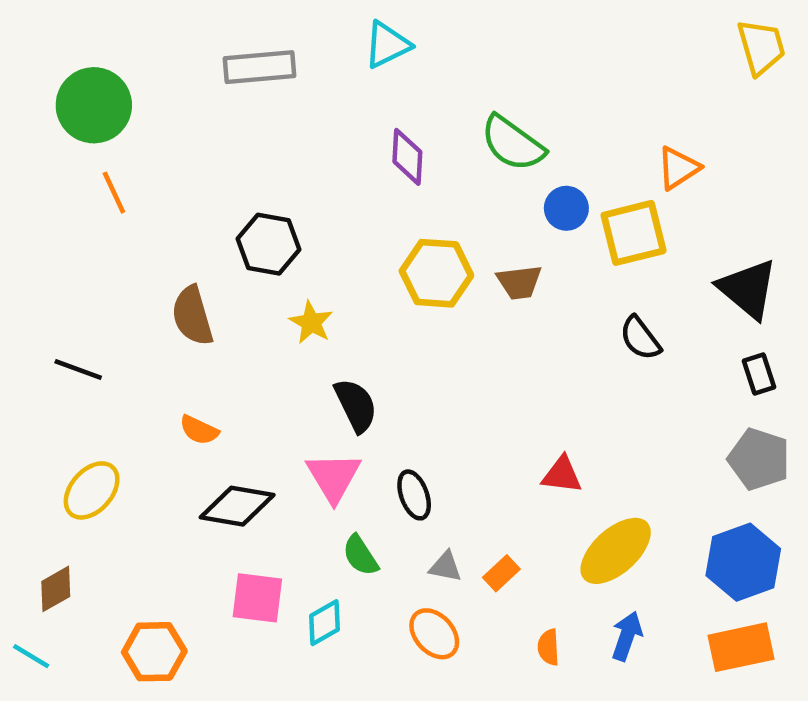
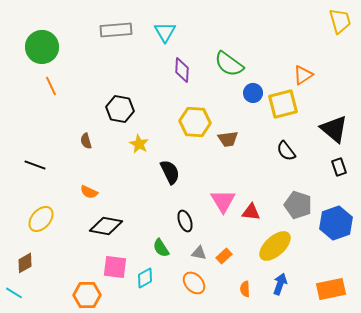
cyan triangle: (387, 45) -> (165, 32), moved, turned -35
brown trapezoid: (519, 282) -> (228, 139), moved
brown semicircle: (192, 316) -> (86, 141), size x0.6
black semicircle: (356, 405) -> (170, 172), moved
gray pentagon: (759, 459) -> (298, 205), moved
pink triangle: (333, 477) -> (223, 201), moved
blue hexagon: (743, 562) -> (336, 223), moved
orange hexagon: (154, 652) -> (87, 295), moved

